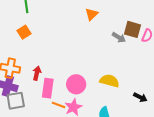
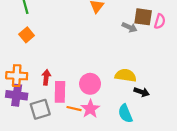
black arrow: (140, 97) -> (142, 92), moved
gray square: (16, 101) -> (40, 109), moved

